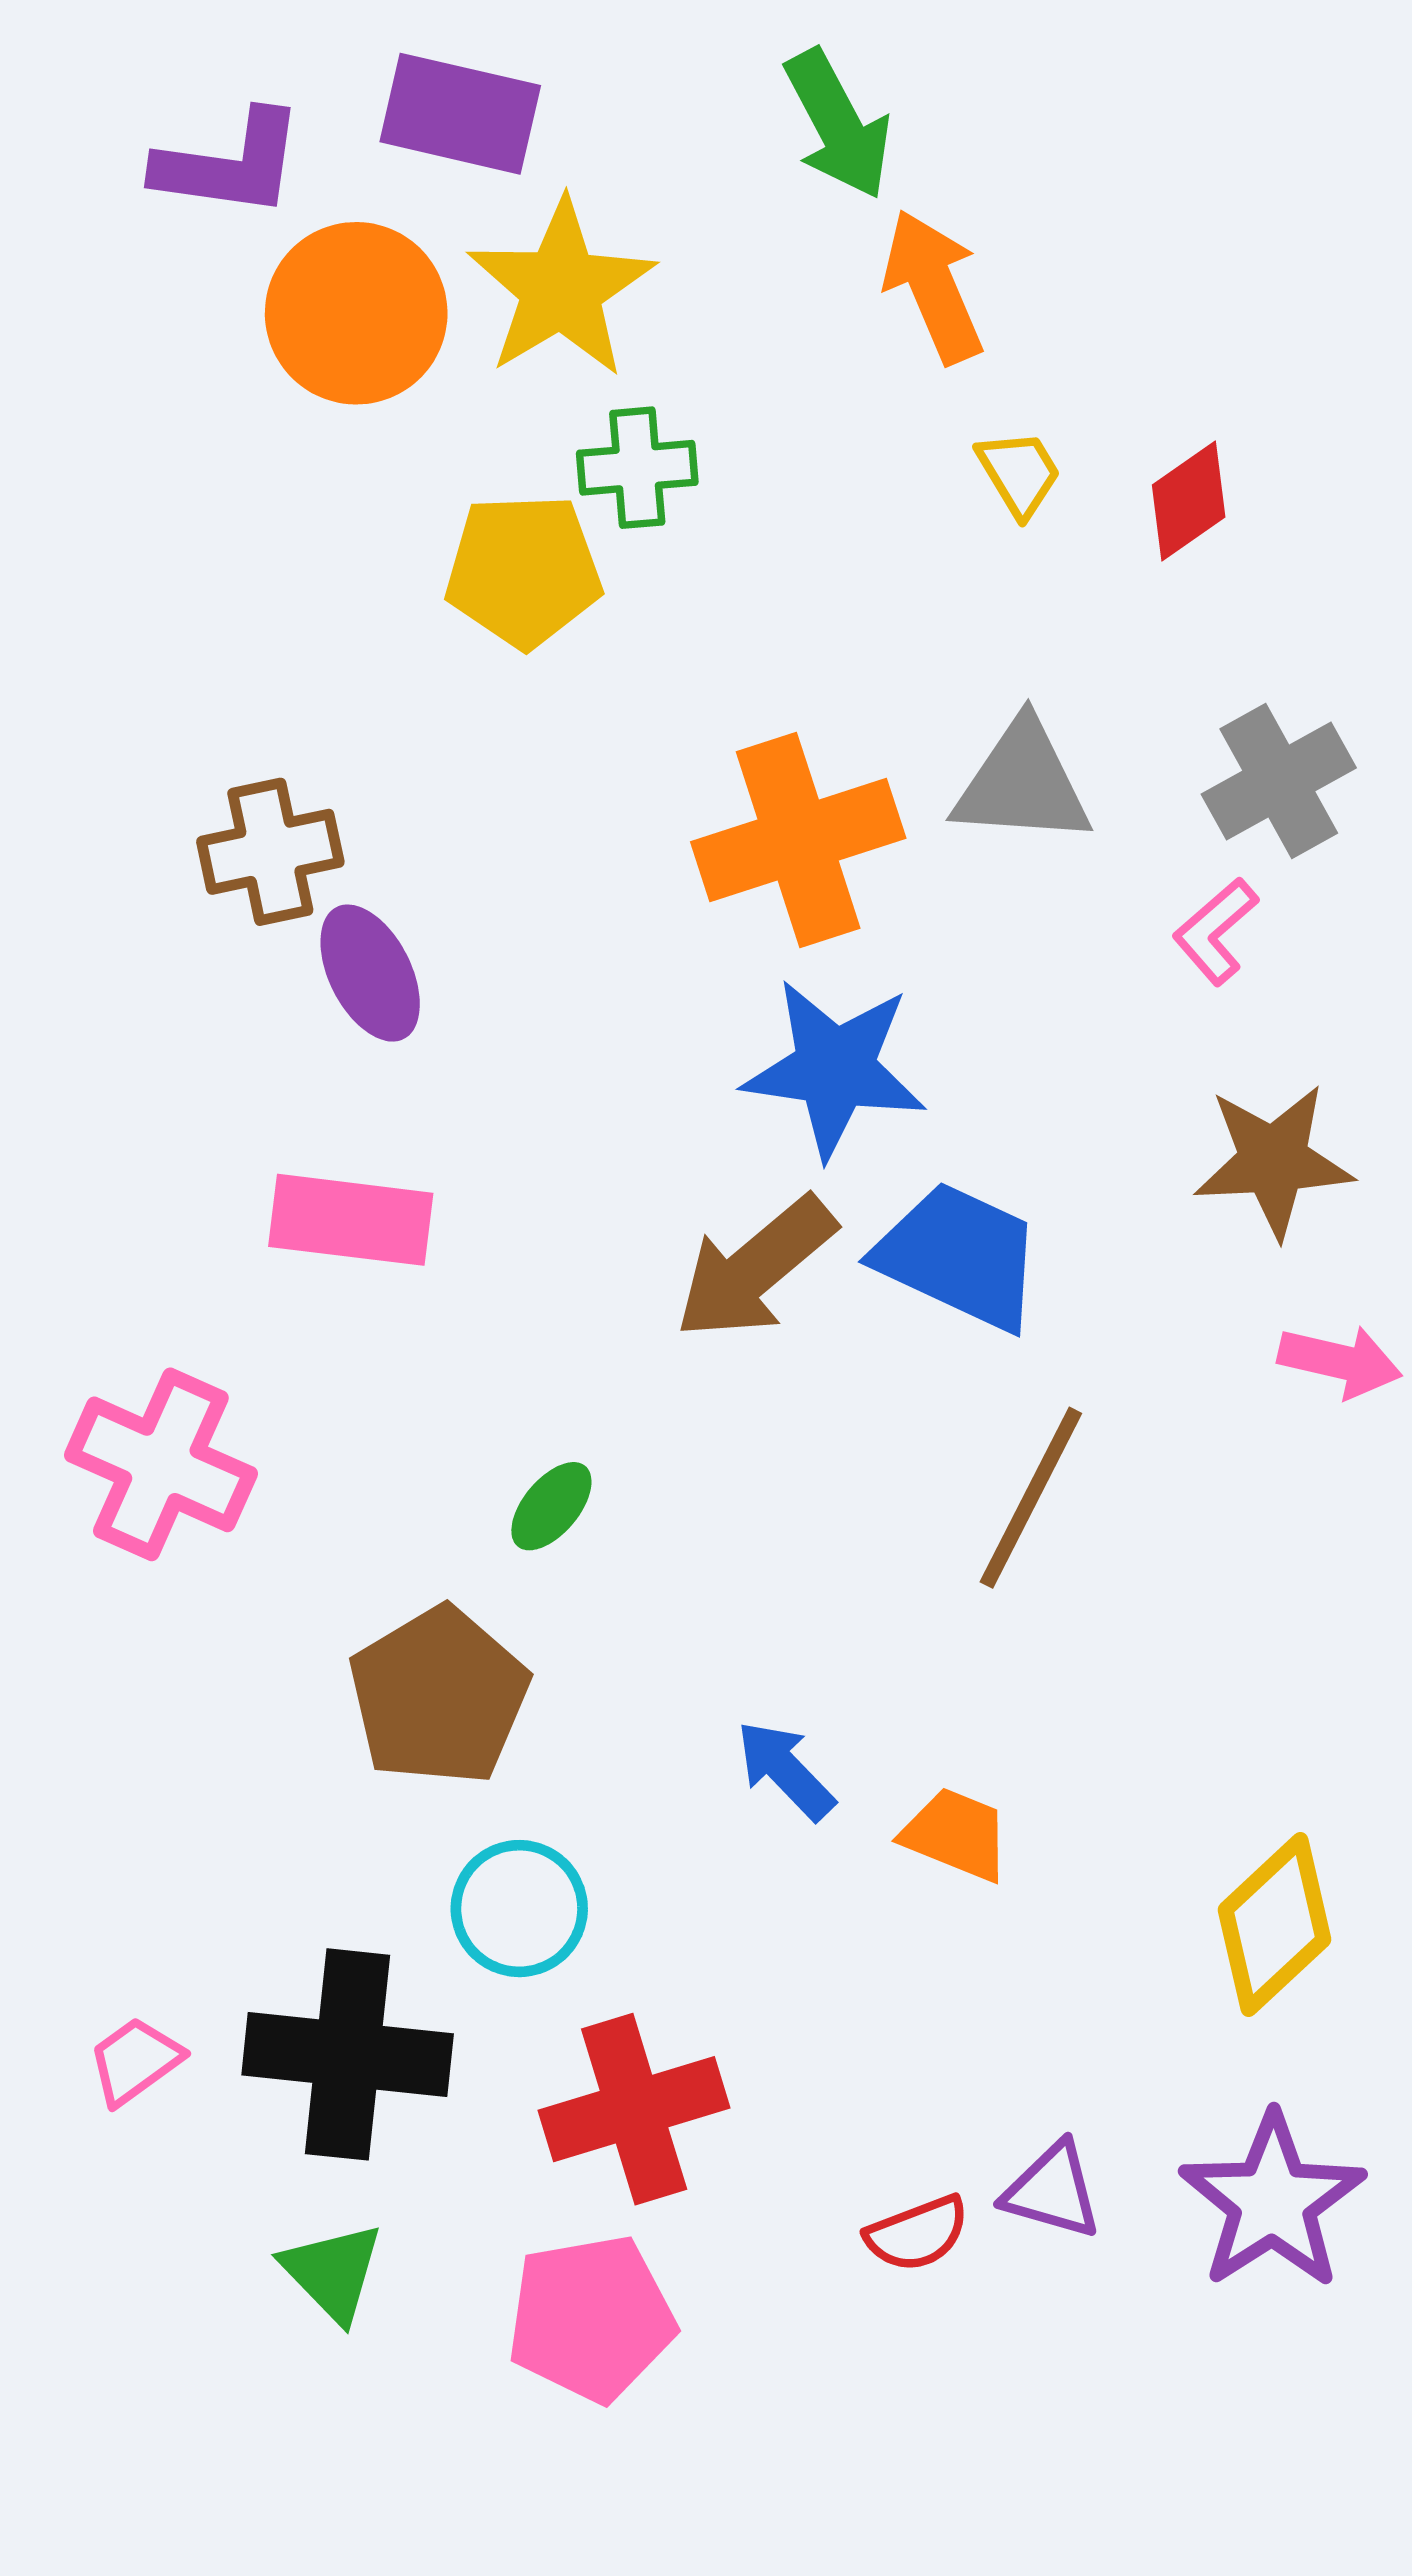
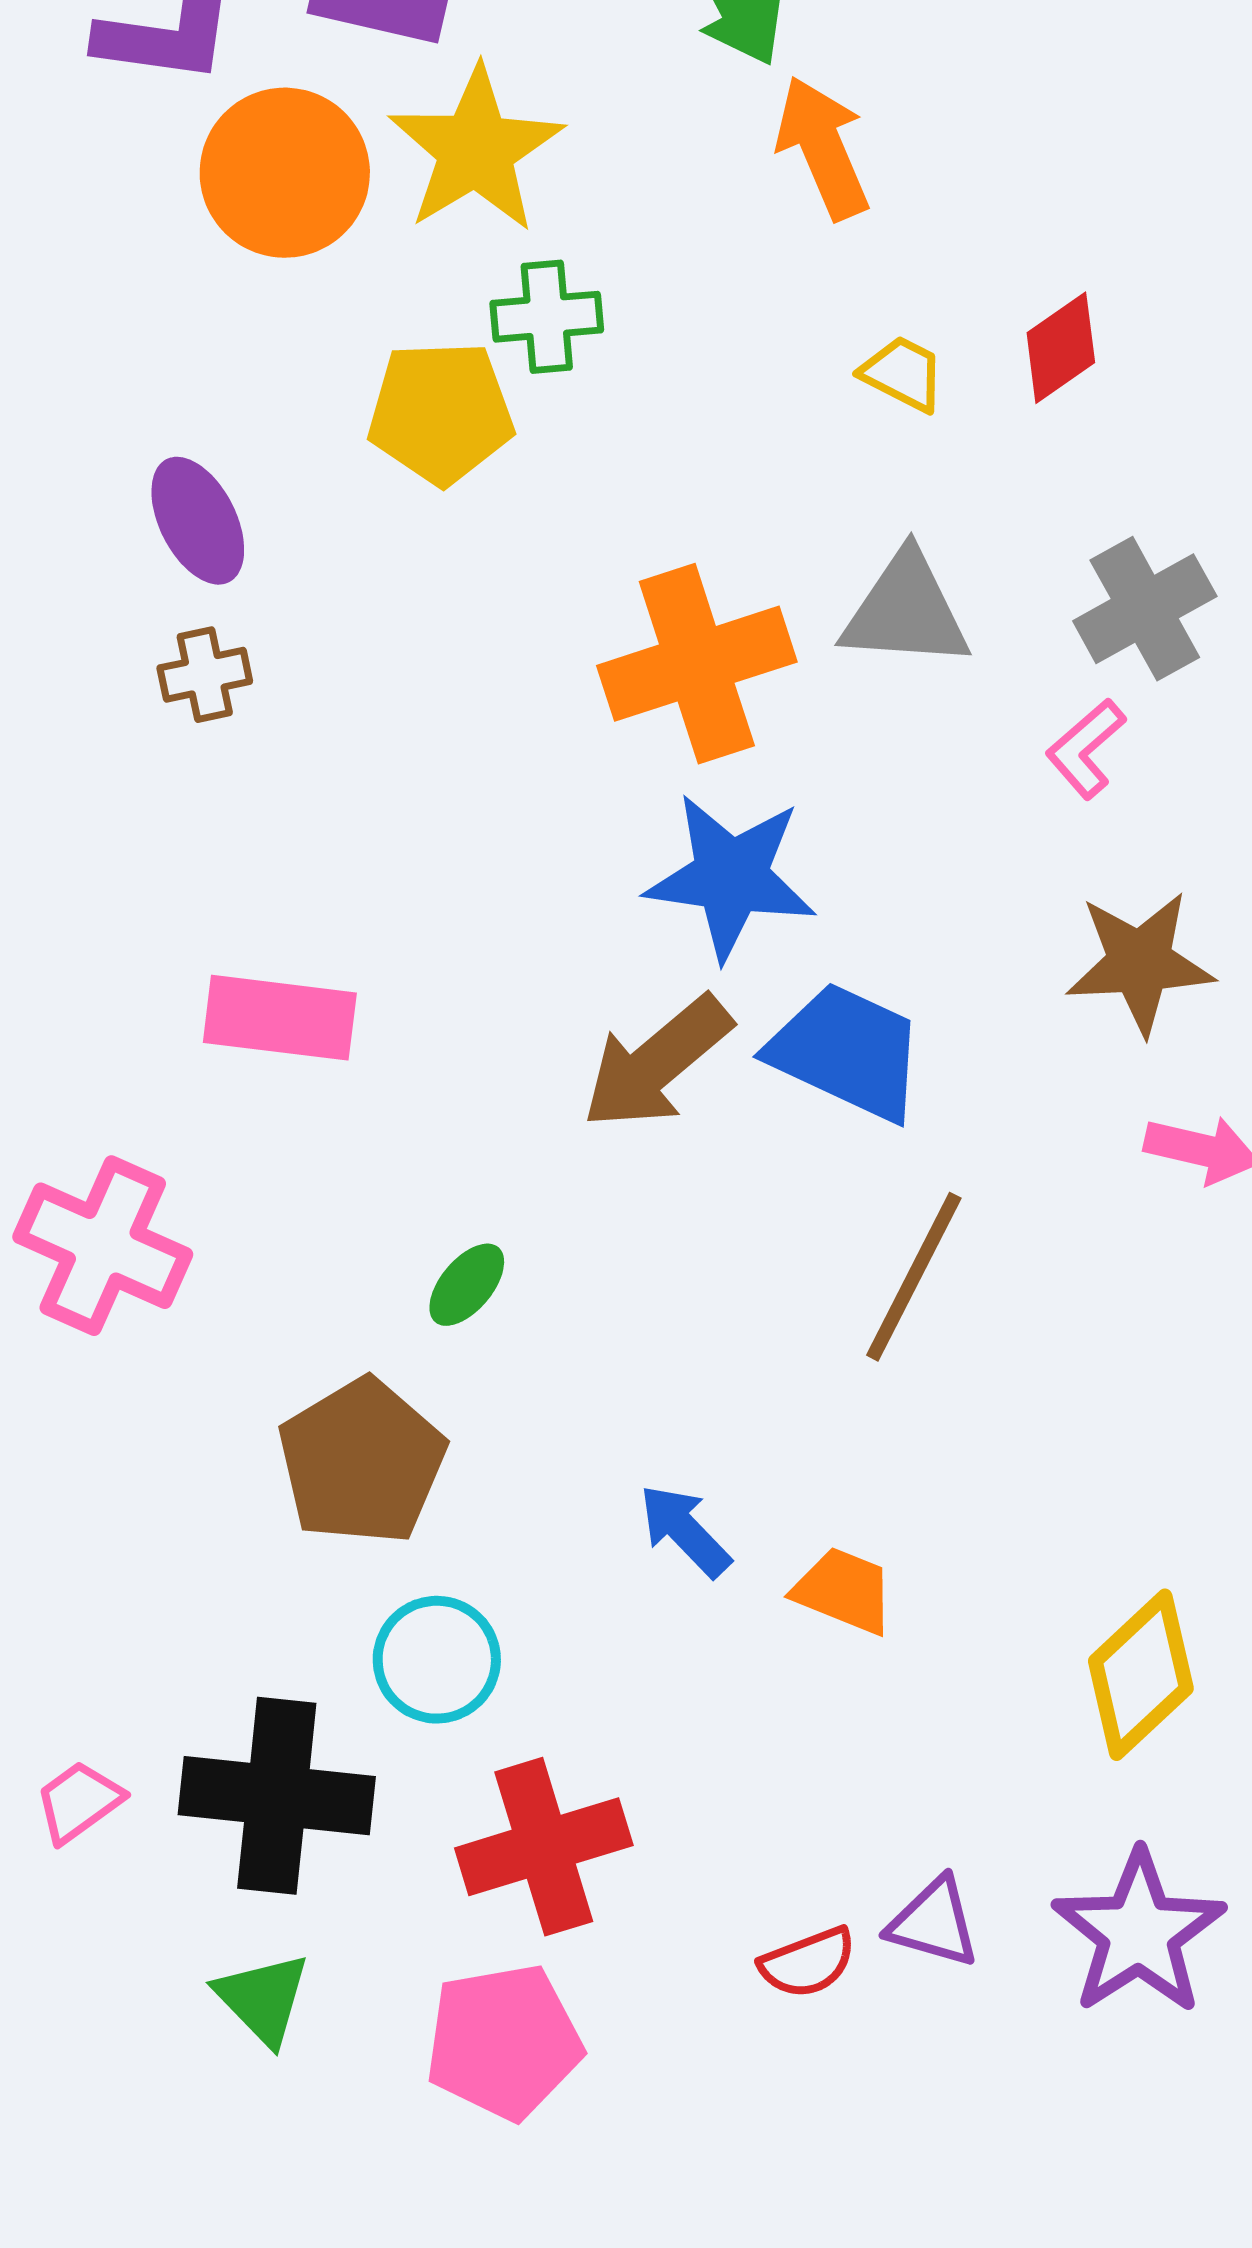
yellow trapezoid: (1019, 473) -> (903, 374), moved, turned -32
brown cross: (270, 852) -> (205, 675), size x0.7
purple ellipse: (370, 973) -> (198, 521), moved

